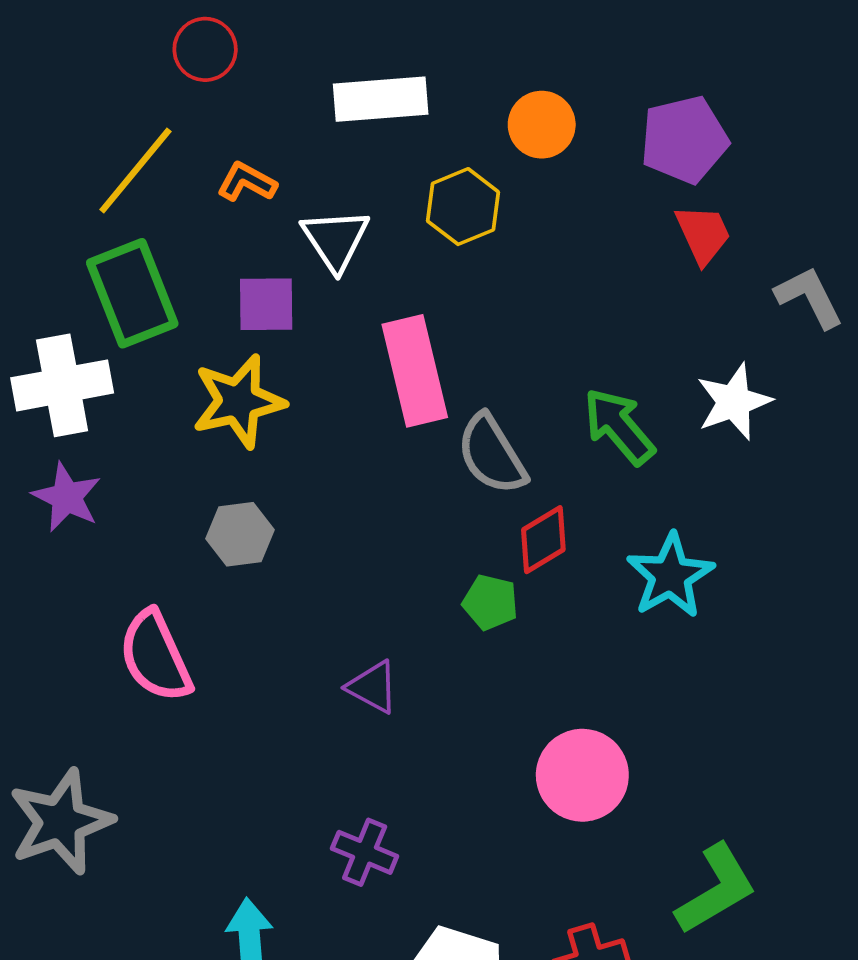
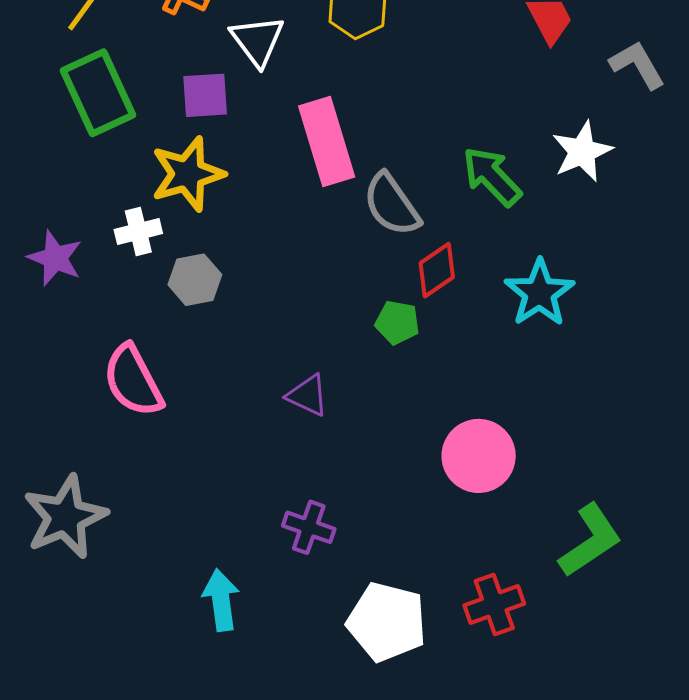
white cross: (62, 385) -> (138, 231), moved, size x0.6

